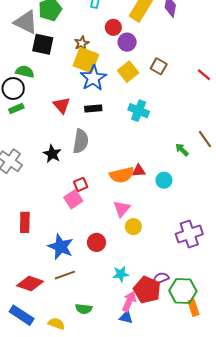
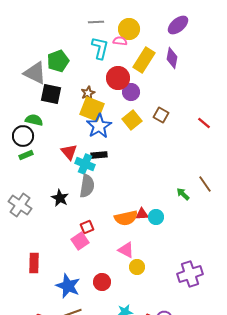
red circle: (113, 27) -> (118, 78), size x1.5
cyan cross: (139, 111) -> (85, 164), moved
cyan circle: (164, 180) -> (156, 217), moved
pink triangle: (122, 209) -> (126, 250), turned -42

